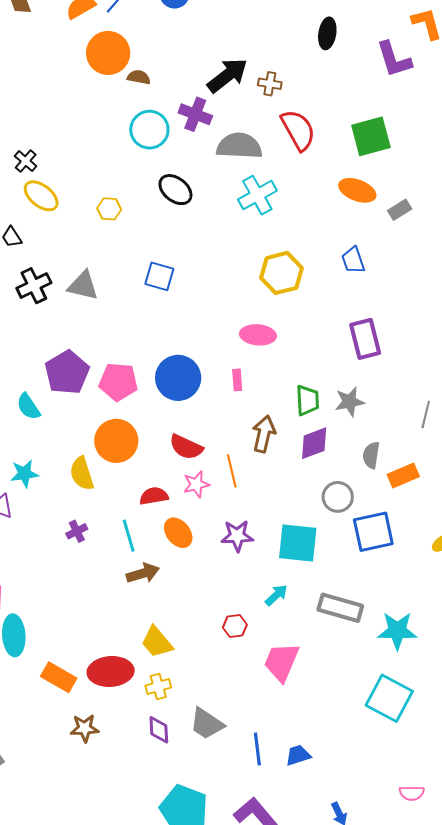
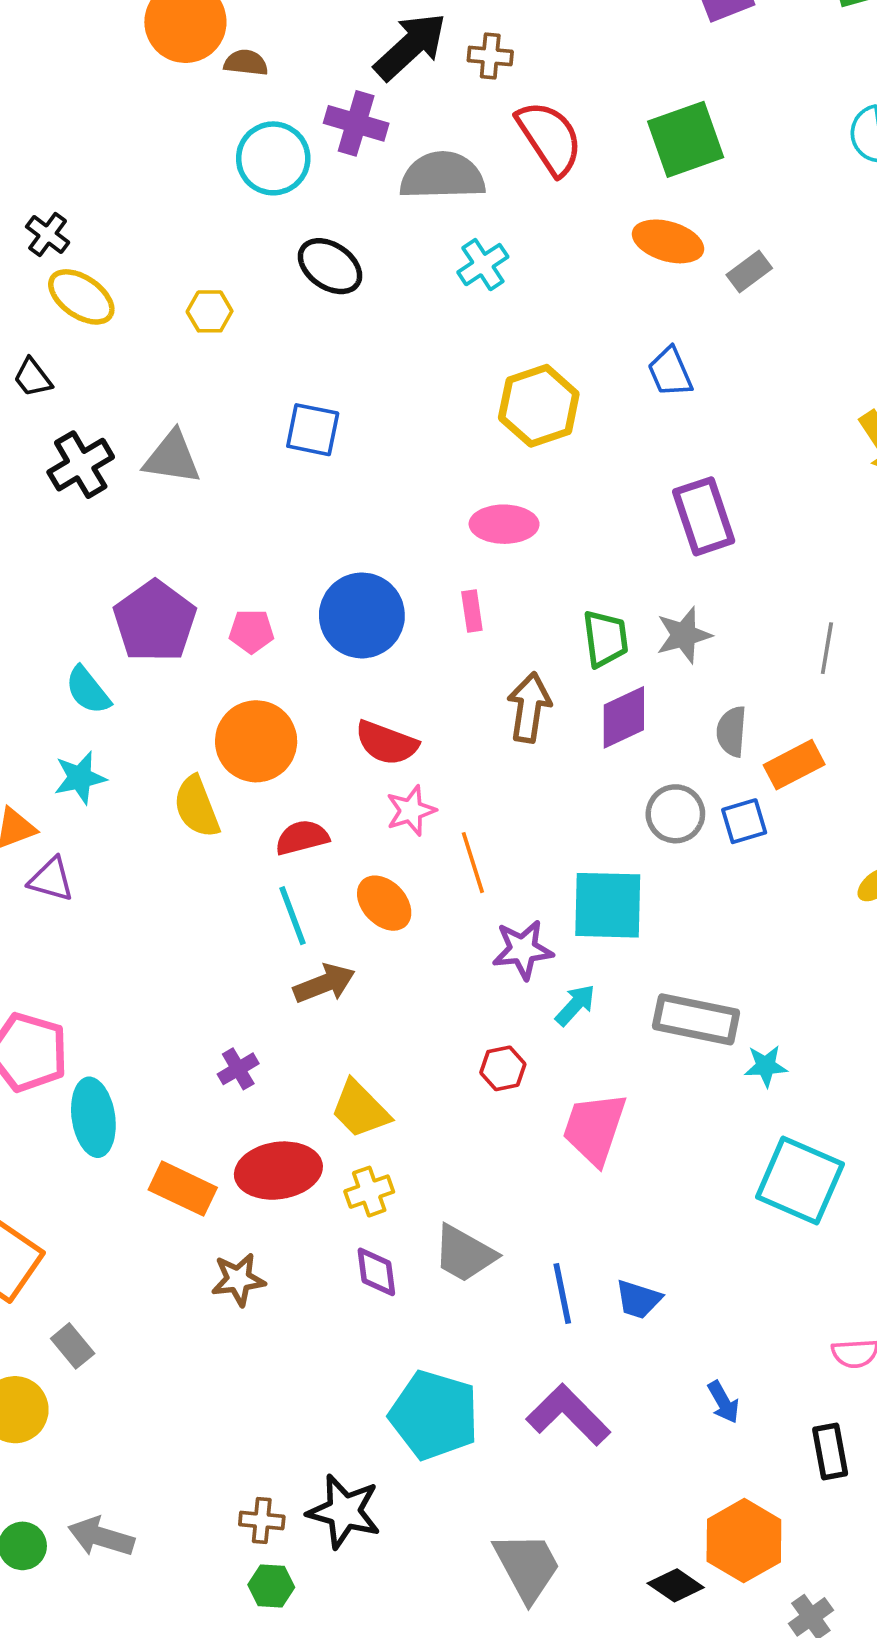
cyan cross: (257, 195) -> (483, 265), size x0.7
pink pentagon: (118, 382) -> (252, 631), size x0.6
orange line: (232, 471) -> (473, 863), moved
cyan star: (24, 474) -> (80, 778), moved
red semicircle: (154, 496) -> (302, 838), moved
purple cross: (77, 531) -> (238, 1069), moved
blue square: (373, 532) -> (744, 821), moved, size x0.6
purple star: (237, 536) -> (523, 950), moved
cyan star: (397, 631) -> (766, 1066), moved, size x0.6
blue trapezoid: (298, 755) -> (638, 1299), turned -140

